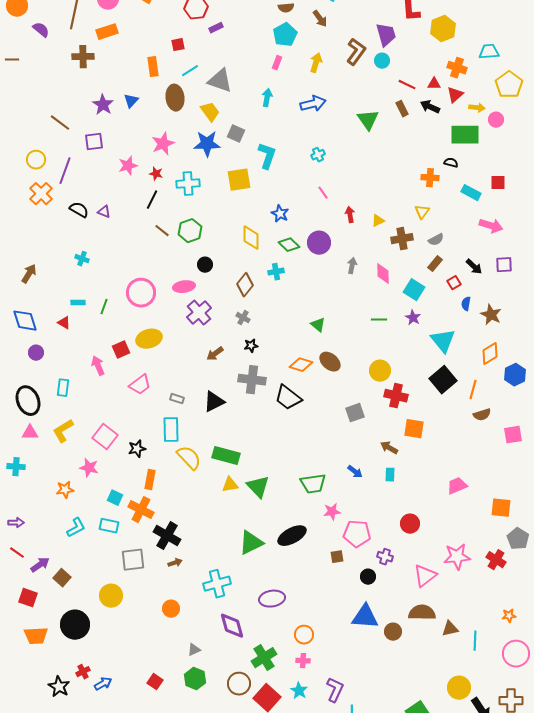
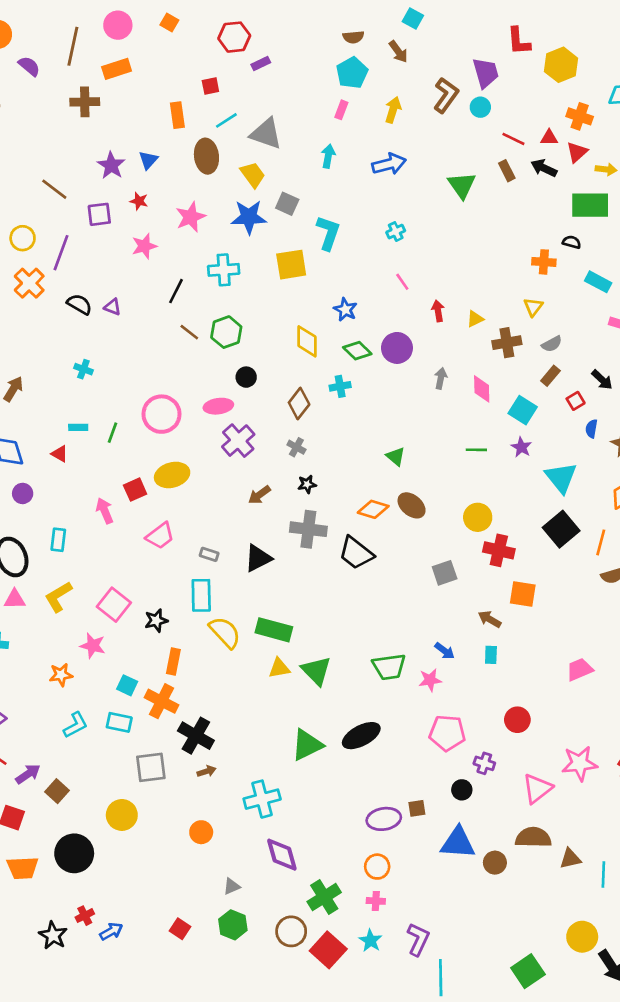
red star: (156, 174) -> (139, 201), moved
pink star: (332, 512) -> (430, 680), moved
brown square: (337, 557) -> (417, 808), moved
purple ellipse: (272, 599) -> (384, 819), moved

